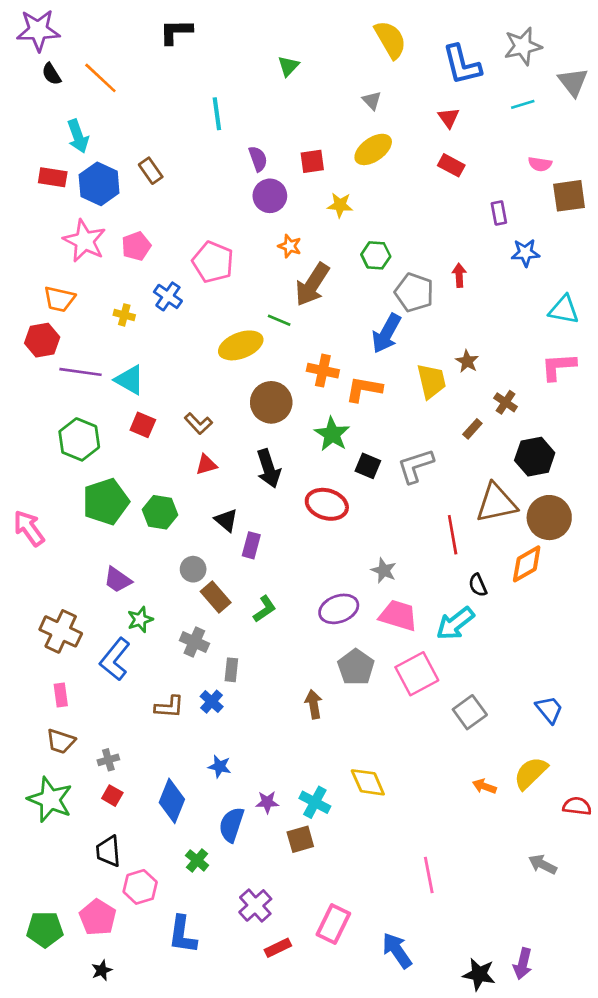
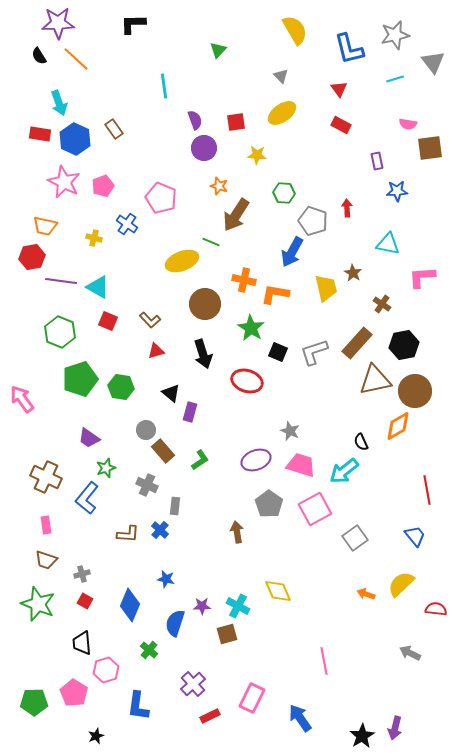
purple star: (38, 30) -> (58, 23), moved
cyan triangle: (564, 310) -> (388, 244), moved
brown rectangle: (472, 429) -> (357, 343), moved, size x2.0
red line: (453, 535) -> (427, 490), moved
black star: (102, 970) -> (96, 736), moved
black star: (479, 974) -> (362, 736), turned 30

